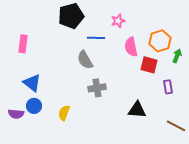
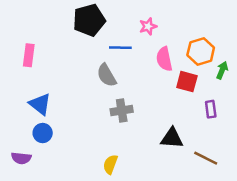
yellow semicircle: (64, 113) -> (110, 164), moved
purple semicircle: (16, 114) -> (21, 158), moved
brown line: (176, 126) -> (206, 158), moved

